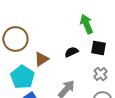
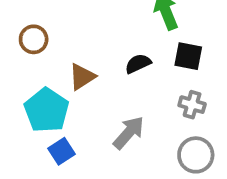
brown circle: (15, 39) -> (34, 39), size x0.6
gray cross: (100, 74) -> (192, 105), turned -32

